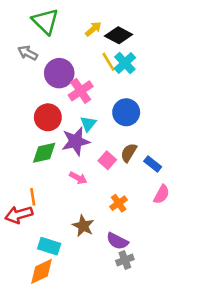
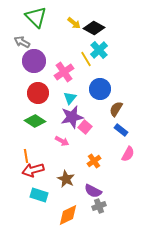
yellow arrow: (93, 29) -> (74, 23), turned 80
yellow line: (108, 62) -> (86, 59), moved
purple circle: (59, 73) -> (34, 61), moved
purple star: (76, 141) -> (72, 117), moved
green diamond: (44, 153) -> (35, 121), turned 45
brown semicircle: (129, 153) -> (116, 109), moved
red arrow: (19, 215) -> (33, 170), moved
orange diamond: (42, 271) -> (68, 215), moved

